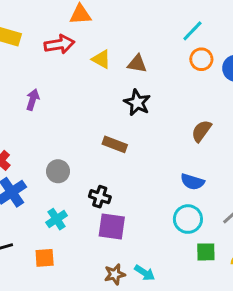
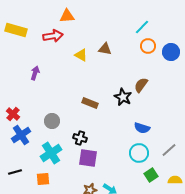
yellow triangle: (101, 59) -> (81, 55), moved
black star: (137, 103) -> (123, 97), moved
brown semicircle: (201, 131) -> (141, 85), moved
cyan cross: (57, 219) -> (51, 153), size x1.5
green square: (206, 252) -> (151, 175), turned -32

